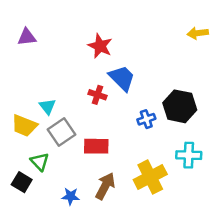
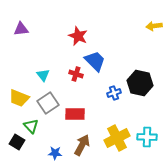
cyan triangle: (47, 106) -> (43, 75), moved
cyan cross: (189, 155) -> (147, 137), moved

